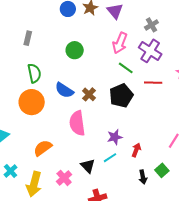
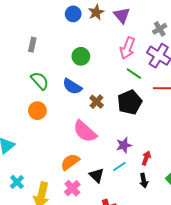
green semicircle: (34, 73) -> (40, 81), turned -30
blue semicircle: (64, 90) -> (72, 86), moved
orange circle: (32, 102) -> (37, 111), size x0.7
pink semicircle: (77, 123) -> (85, 131), turned -40
orange semicircle: (43, 148) -> (70, 162), moved
black arrow: (143, 177) -> (144, 181), moved

